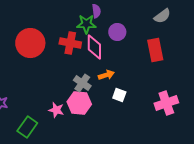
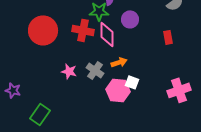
red rectangle: (155, 50) -> (168, 37), size x0.6
pink hexagon: (79, 103) -> (118, 90), moved
pink star: (56, 110) -> (69, 71), moved

